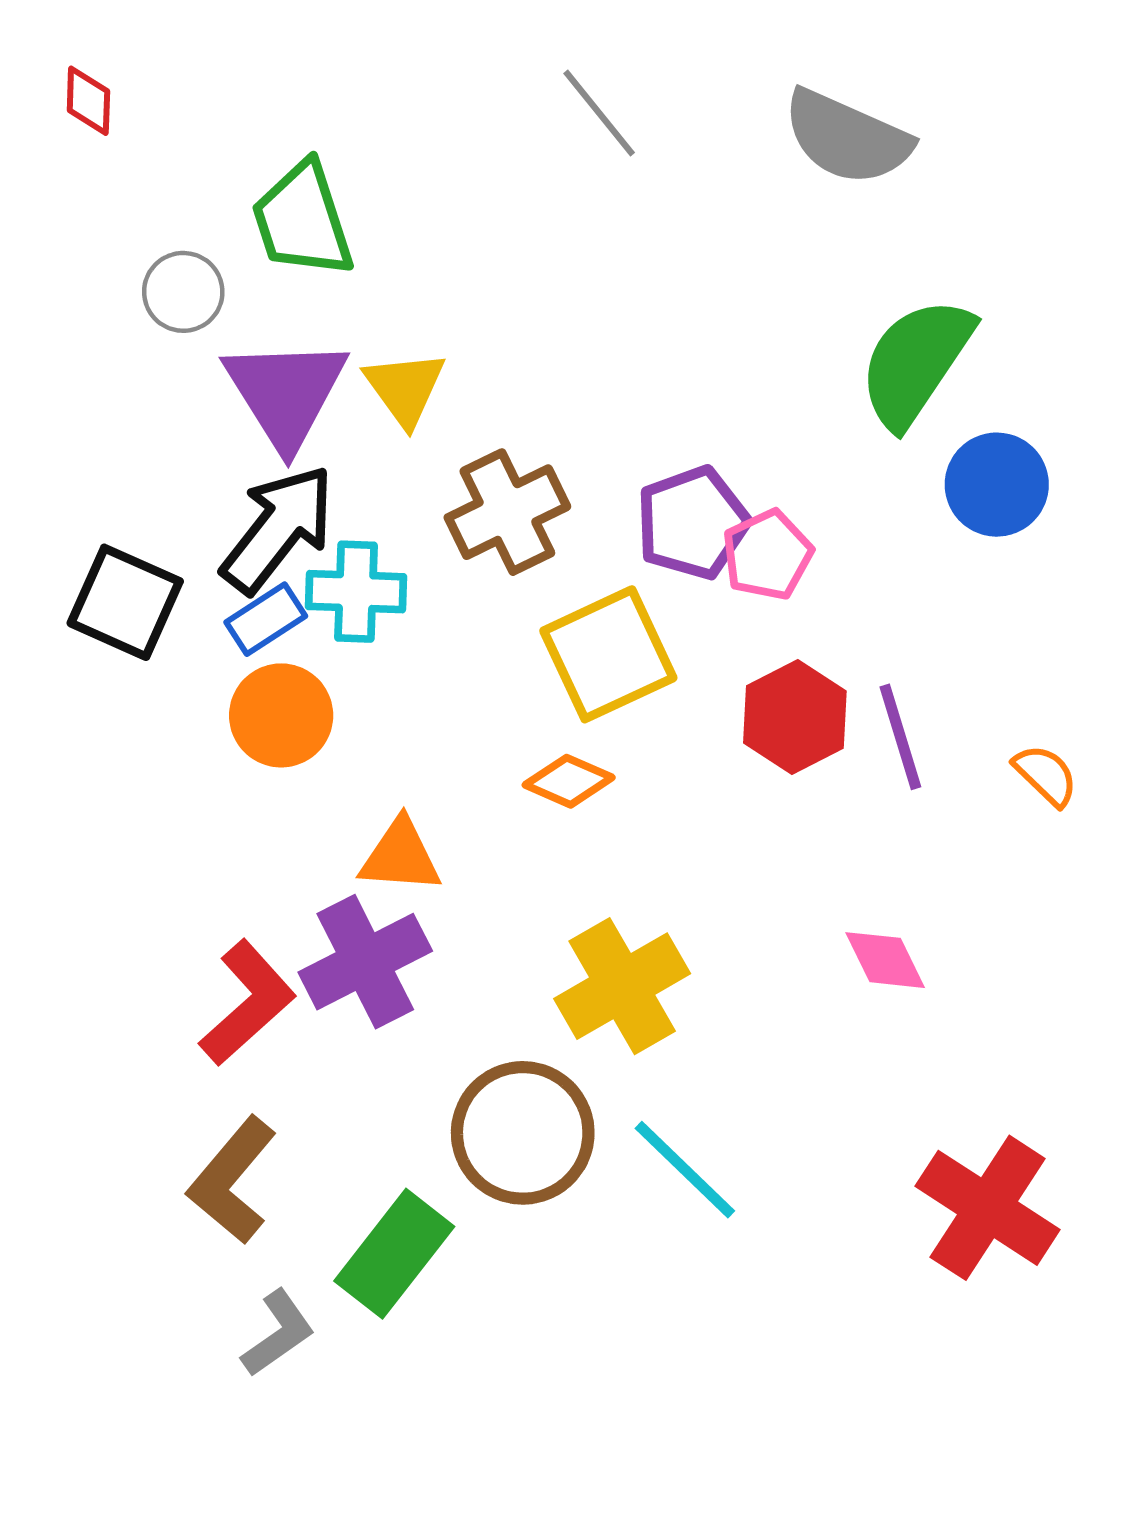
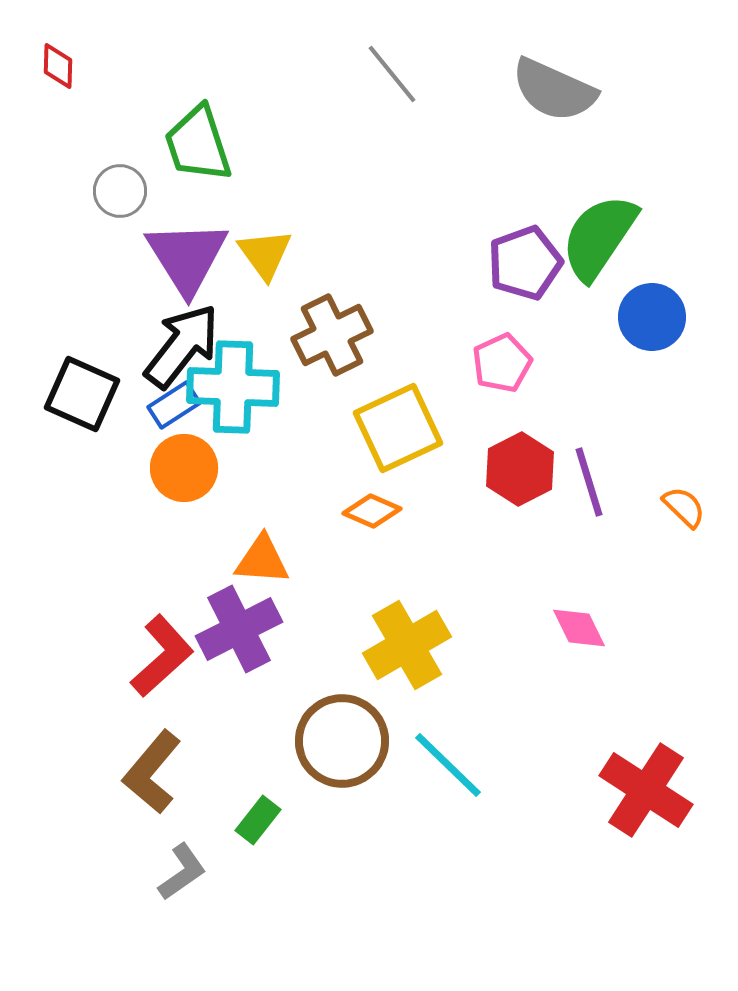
purple pentagon: (692, 523) -> (525, 263), moved
cyan cross: (356, 592) -> (233, 387), size x1.4
green rectangle: (394, 1254) -> (258, 820), size x0.6

